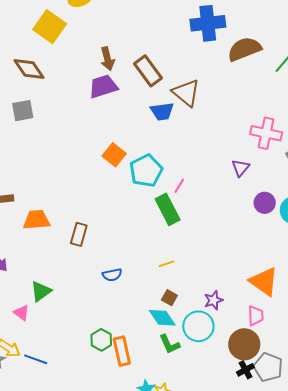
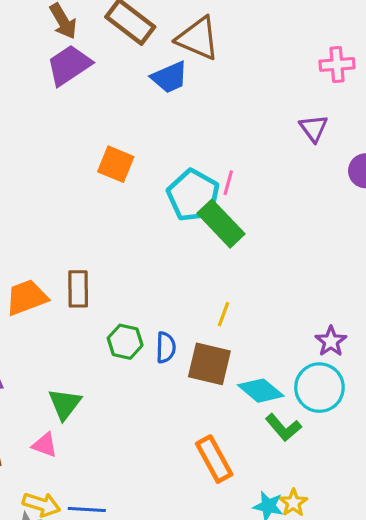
pink cross: (266, 133) -> (337, 64), size x0.7
cyan pentagon: (146, 171) -> (193, 195), moved
brown rectangle: (79, 234) -> (78, 289), moved
yellow line: (166, 264) -> (224, 314), moved, turned -35
blue semicircle: (112, 275) -> (166, 347), turned -60
brown square: (169, 298) -> (209, 364), moved, size x1.8
green hexagon: (101, 340) -> (125, 342), moved

